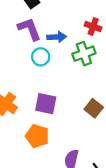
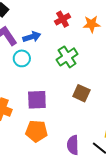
red cross: (93, 27) -> (63, 19), turned -35
green cross: (84, 54) -> (67, 57), moved

